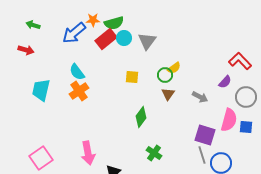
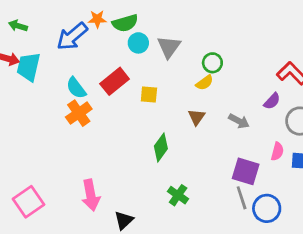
red rectangle: (106, 39) -> (115, 81), moved
green circle: (165, 75) -> (212, 63), moved
cyan trapezoid: (41, 90) -> (28, 67), moved
pink semicircle: (229, 120) -> (277, 151), size x0.6

